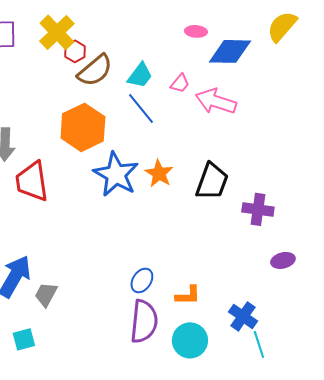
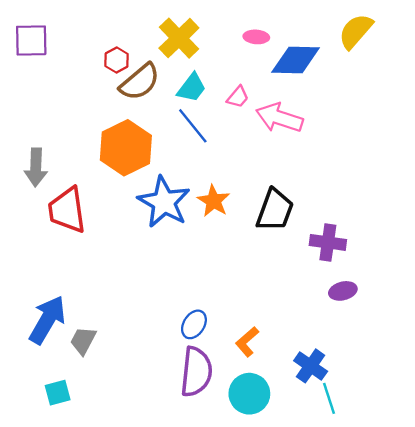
yellow cross: (57, 32) -> (179, 38), moved
purple ellipse: (283, 260) -> (343, 291), moved
orange L-shape: (188, 295) -> (247, 342), turned 140

